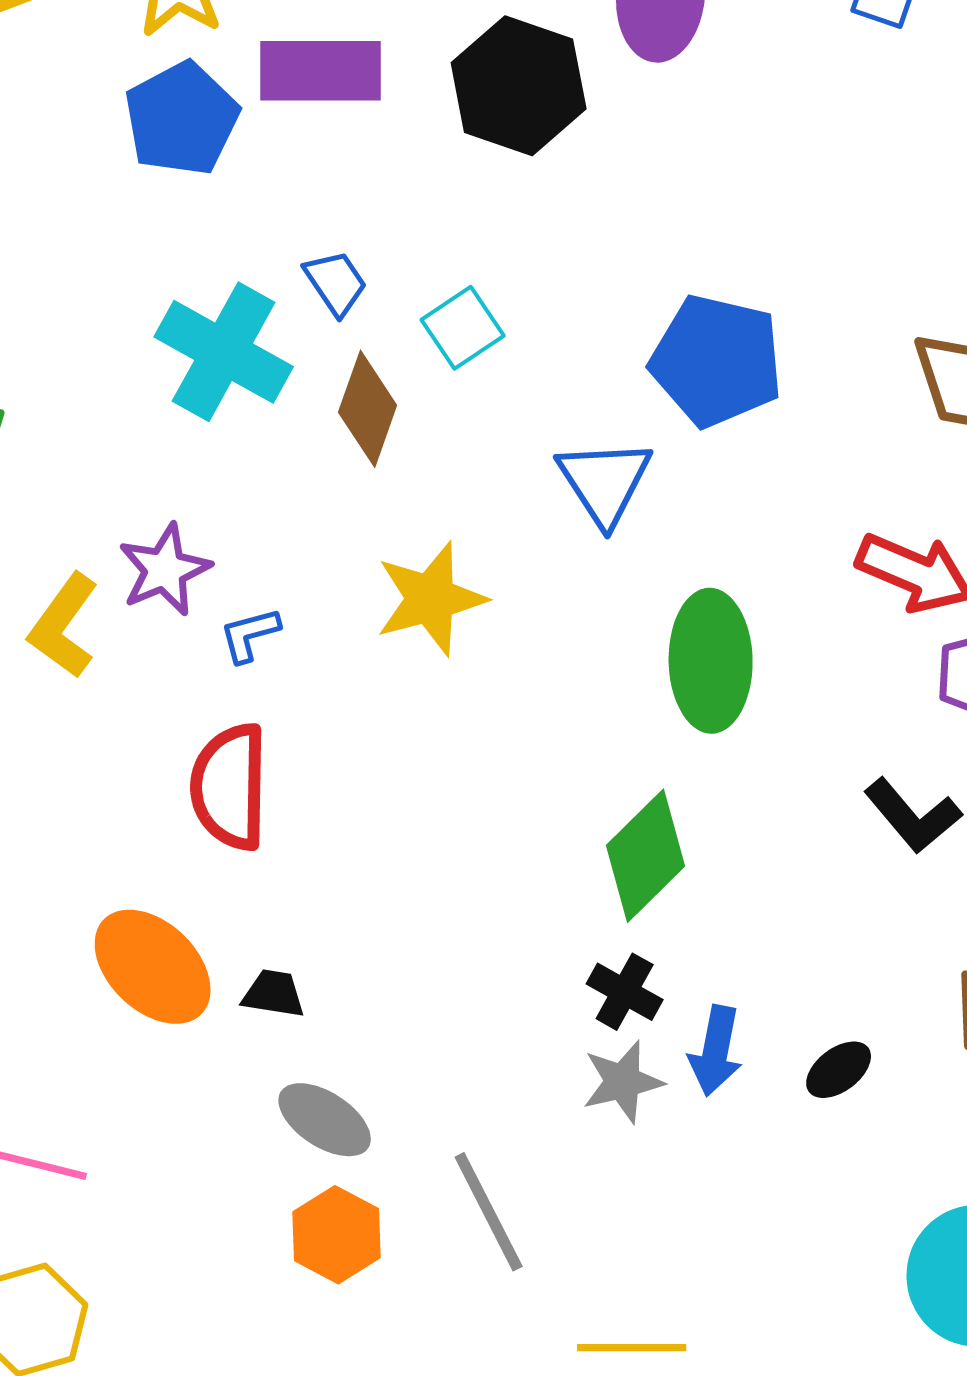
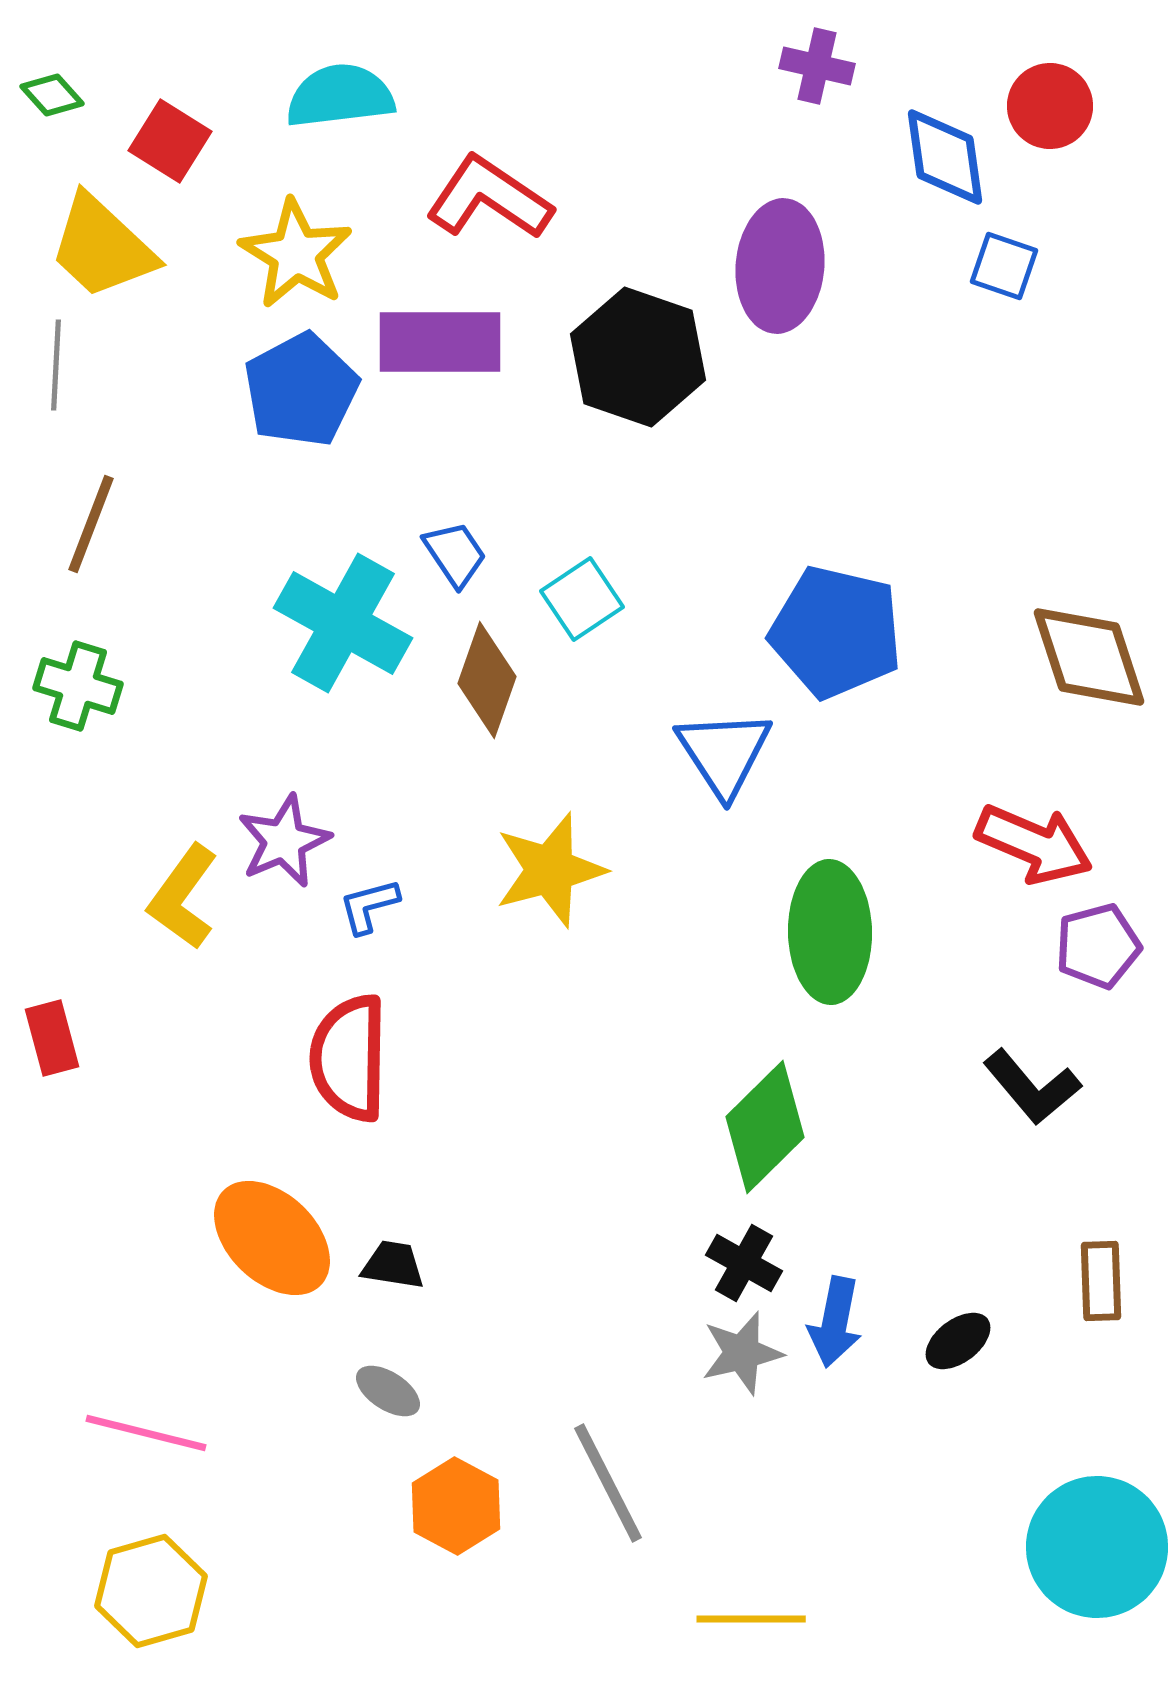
gray ellipse: (325, 1120) -> (388, 1391), moved, size x0.7

